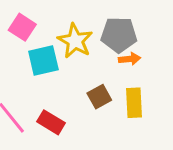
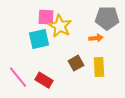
pink square: (22, 27) -> (46, 17), moved, turned -30
gray pentagon: (119, 35) -> (107, 18), moved

